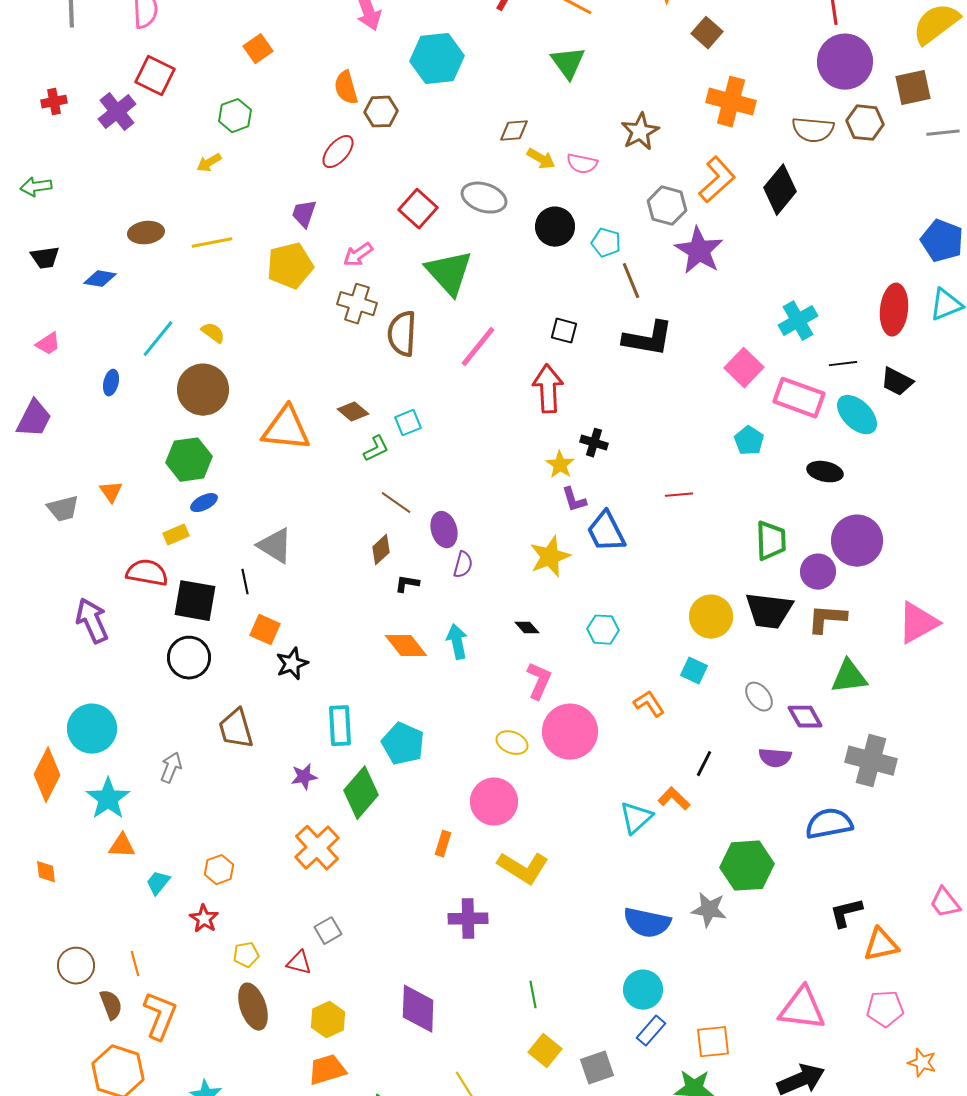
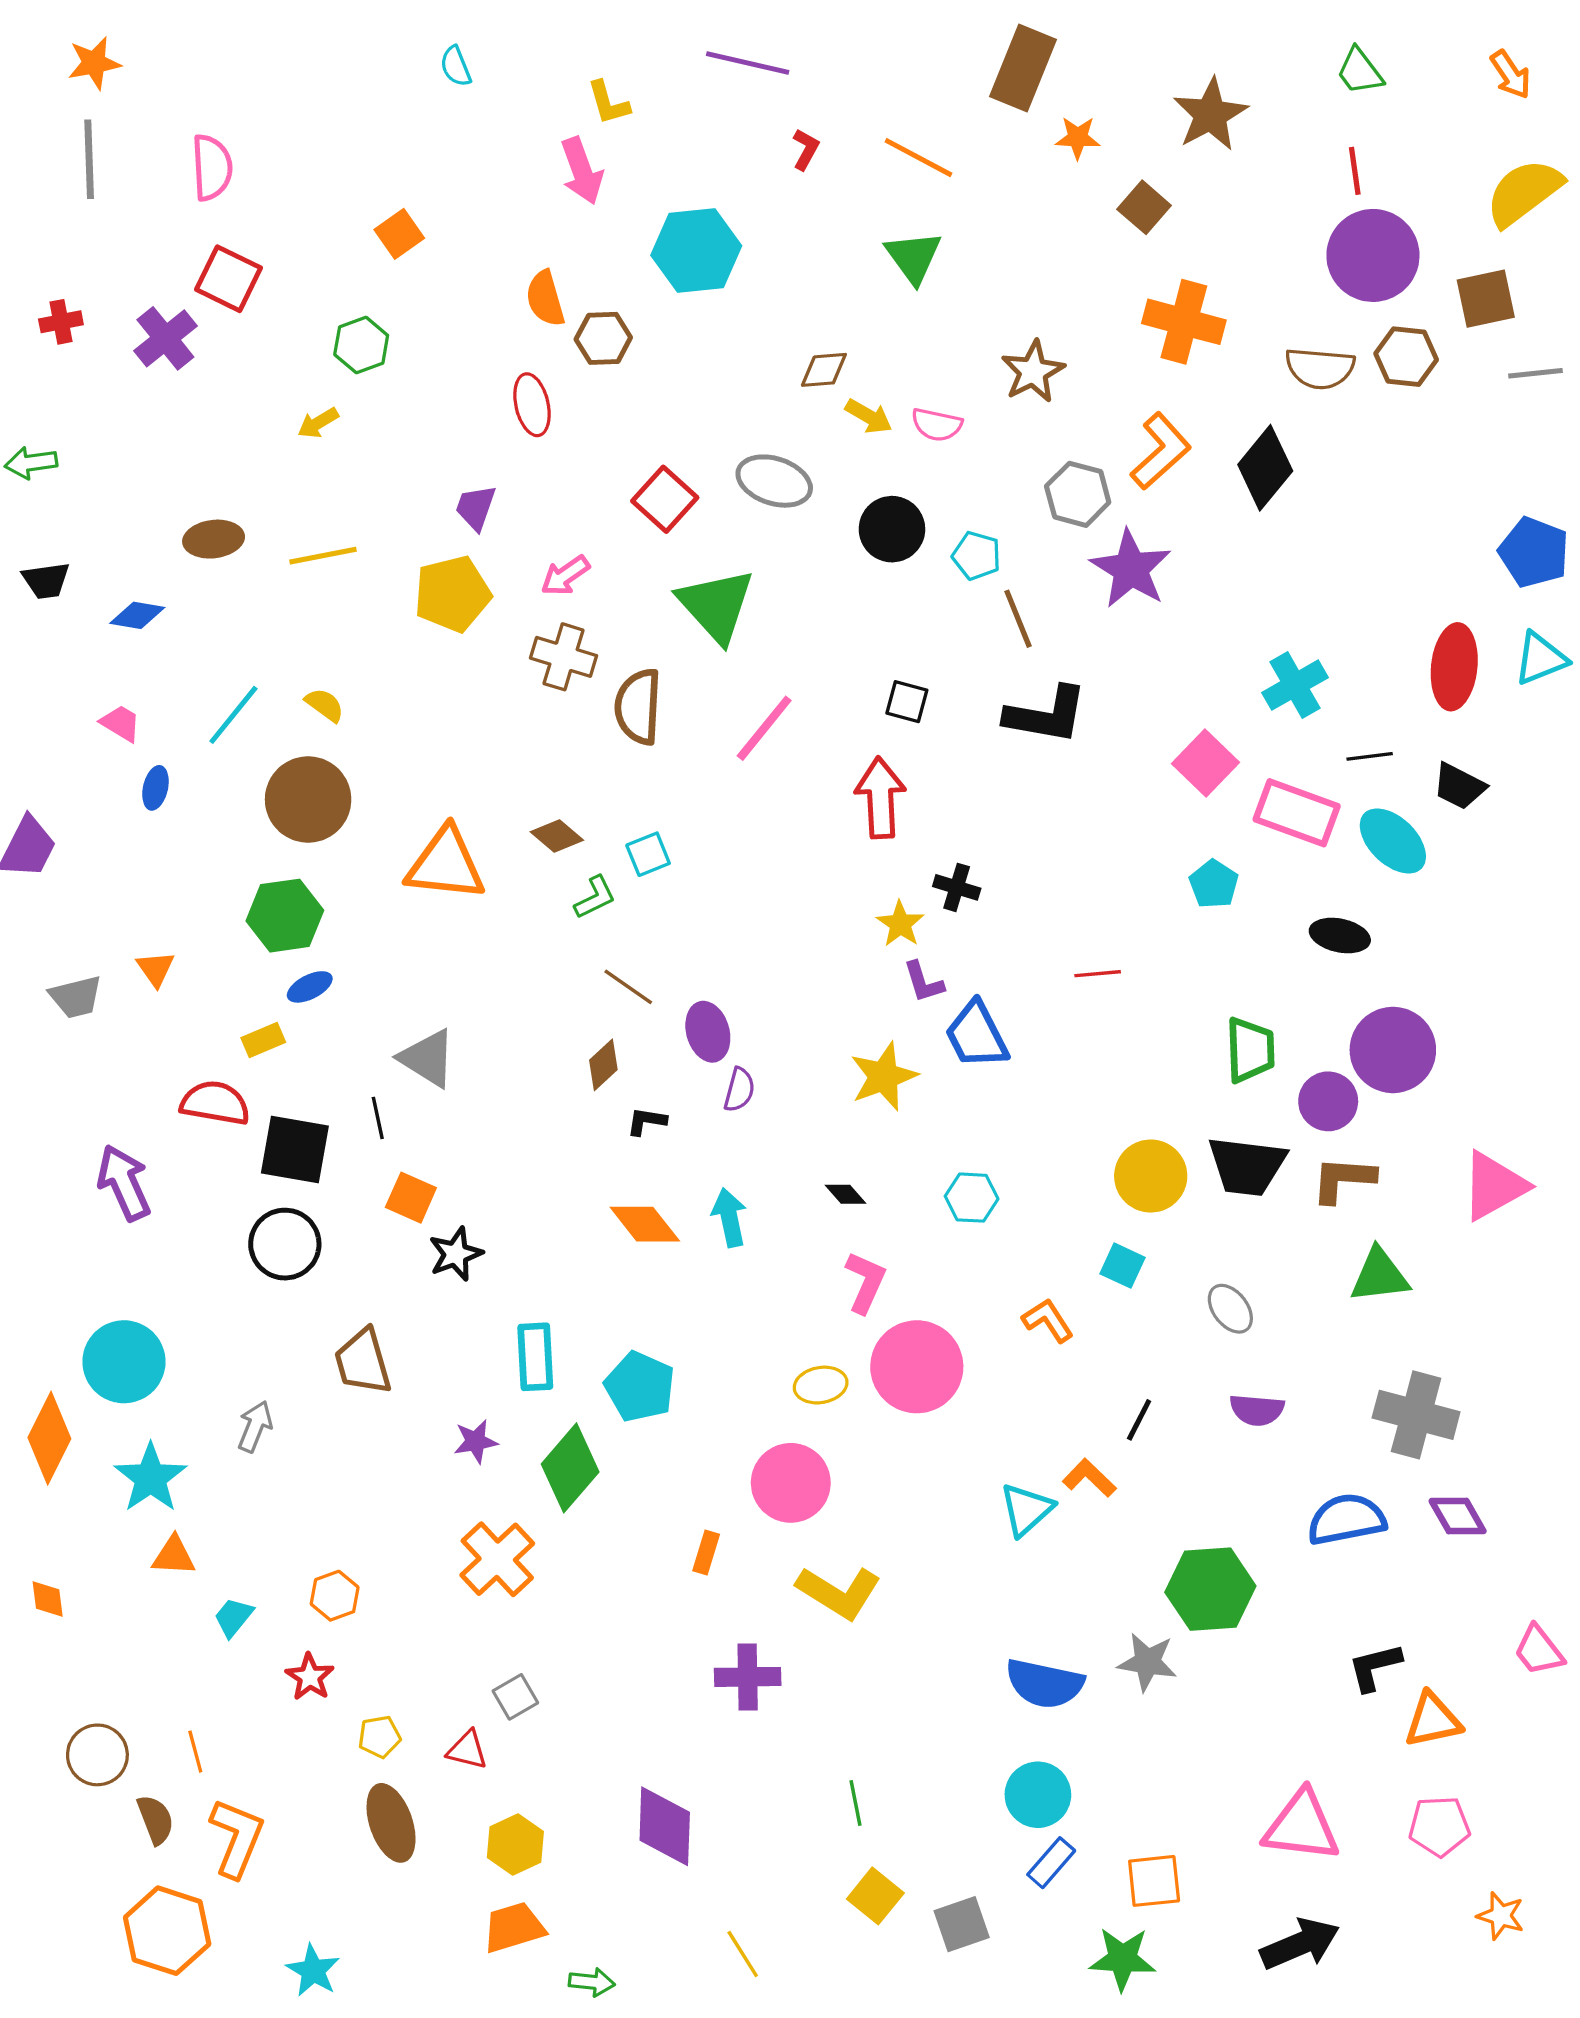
red ellipse: (338, 152) -> (532, 405), turned -54
pink trapezoid: (48, 344) -> (121, 723), moved, turned -116
purple diamond: (805, 717) -> (1458, 1516), moved
yellow ellipse: (512, 743) -> (821, 1385), turned -32

